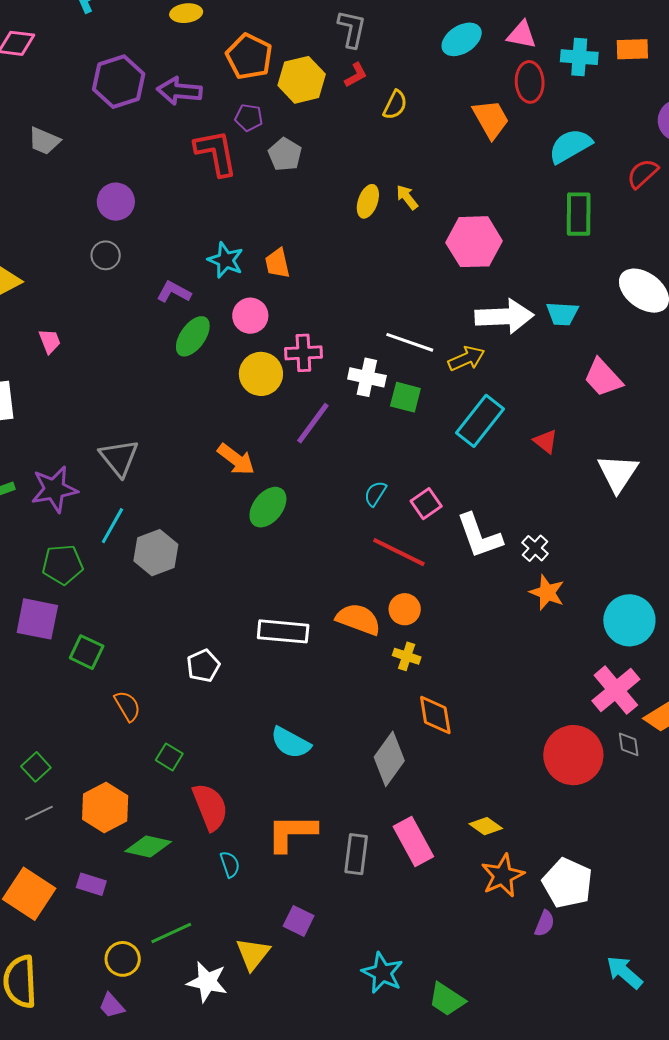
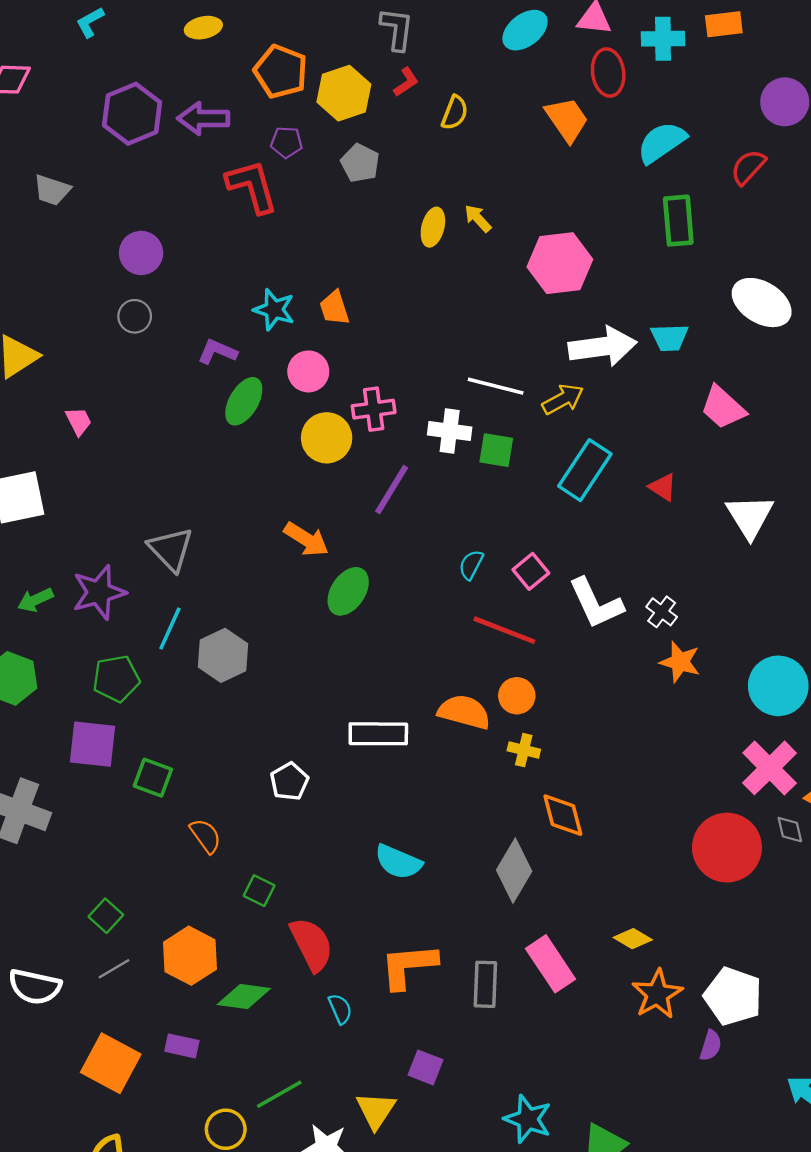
gray pentagon: (285, 154) -> (360, 163), moved

